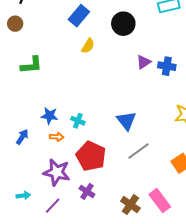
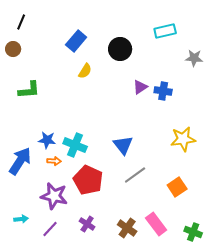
cyan cross: (78, 121) -> (75, 145), size x1.6
blue arrow: (22, 137) -> (20, 161), size x1.8
purple cross: (87, 191) -> (87, 224), moved

